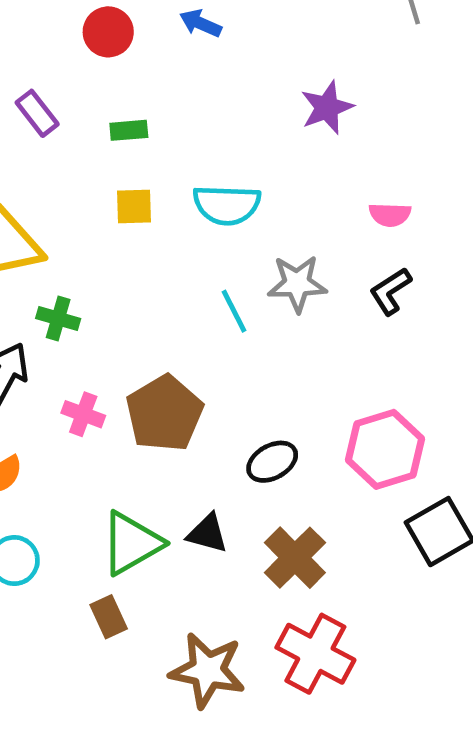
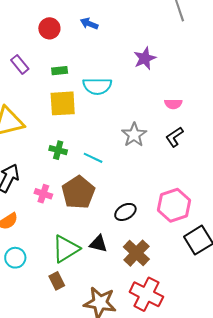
cyan semicircle: (227, 205) -> (97, 86), moved
yellow square: (134, 207) -> (63, 103), size x1.6
gray star: (297, 284) -> (134, 135), turned -30
cyan line: (234, 311) -> (93, 158), moved, turned -36
green cross: (58, 318) -> (58, 150), moved

